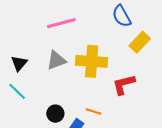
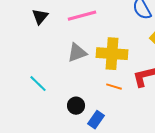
black triangle: (19, 63) -> (40, 17), moved
orange line: (94, 112) -> (114, 87), moved

